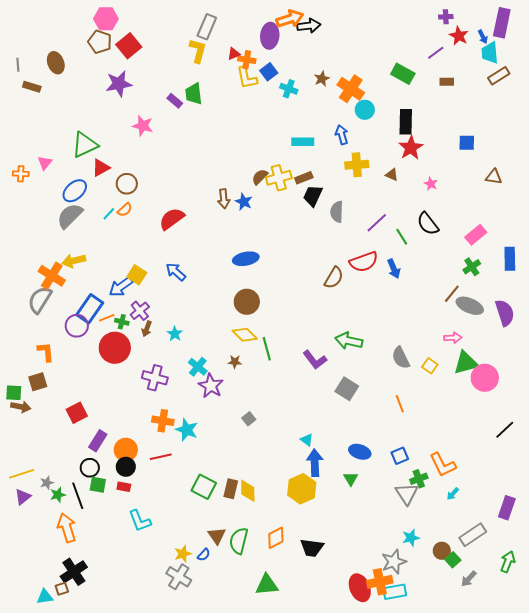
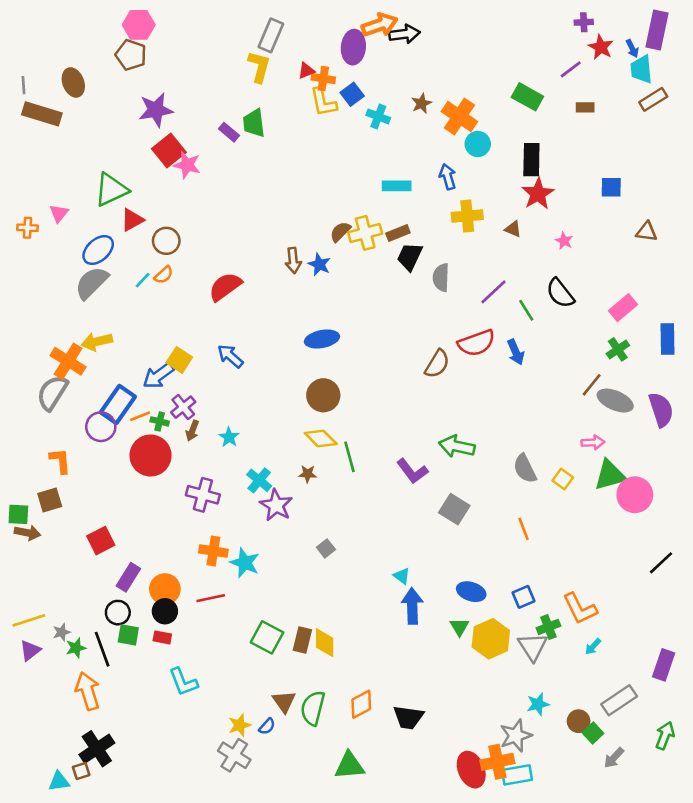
red square: (129, 46) -> (169, 151), moved
brown rectangle: (32, 87) -> (42, 114), size x1.6
yellow hexagon: (302, 489) -> (491, 639), moved

